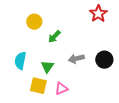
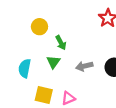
green arrow: (54, 37) -> (61, 43), turned -72
green triangle: (47, 67) -> (53, 62), moved

